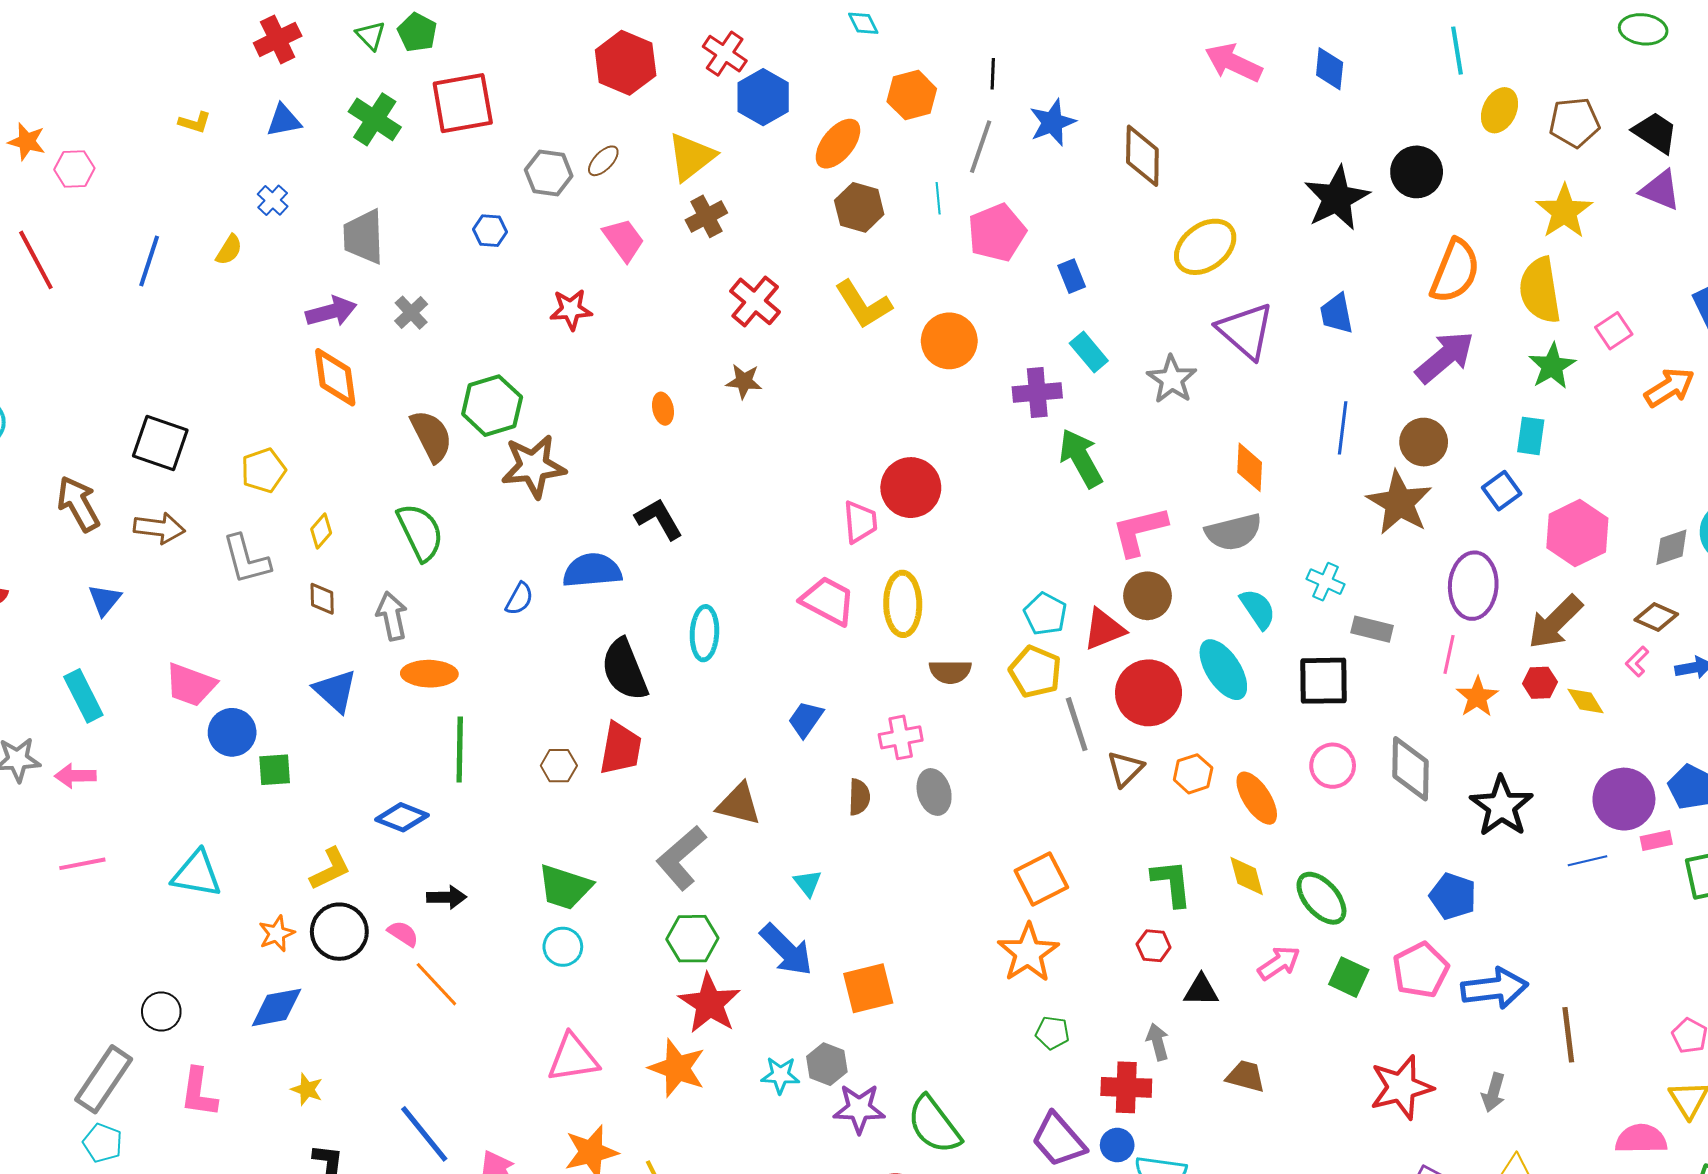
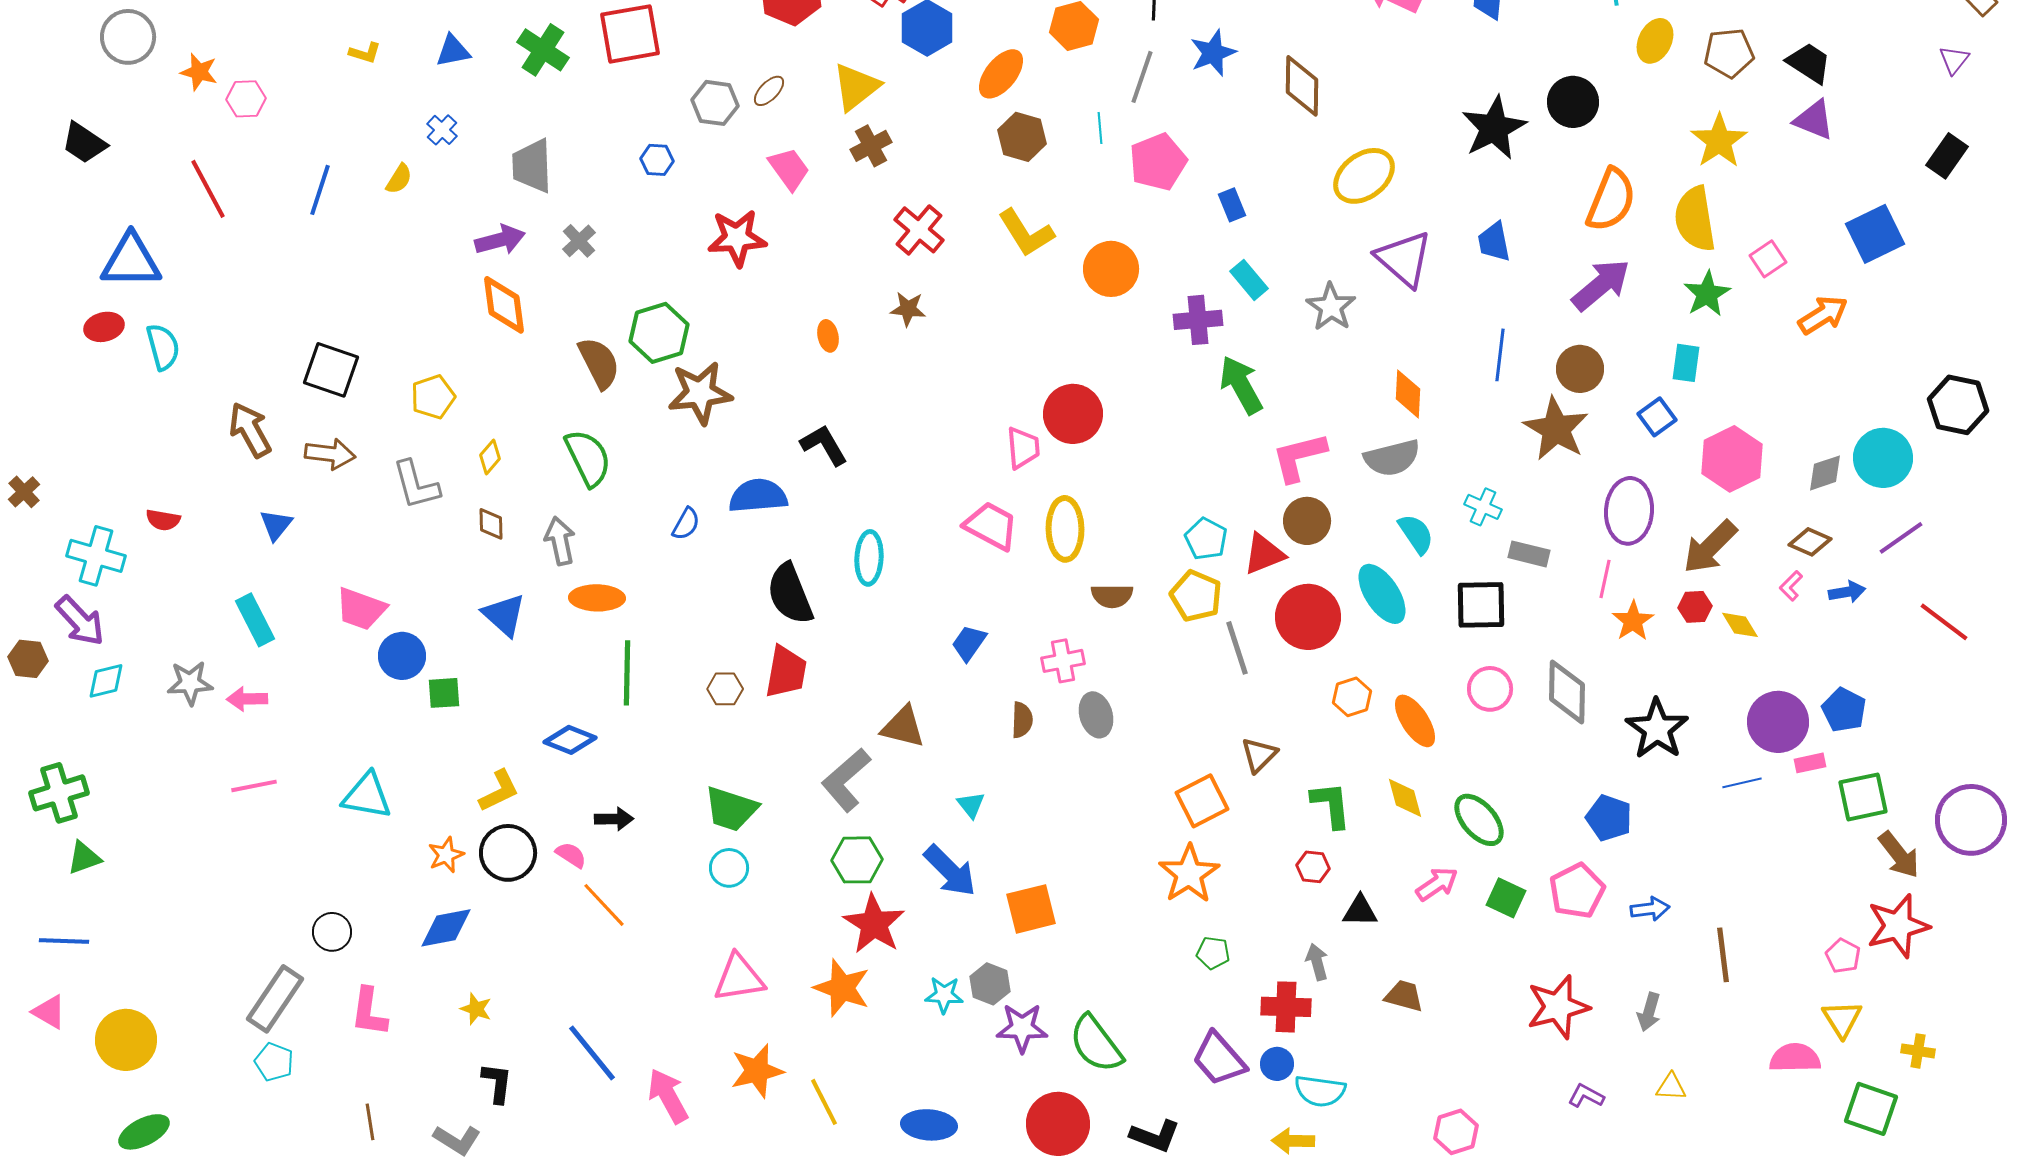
red star: (571, 310) -> (737, 238), size x1.4
brown triangle: (1125, 769) -> (1259, 755), moved
blue arrow: (1494, 988) -> (1650, 909), size x0.6

